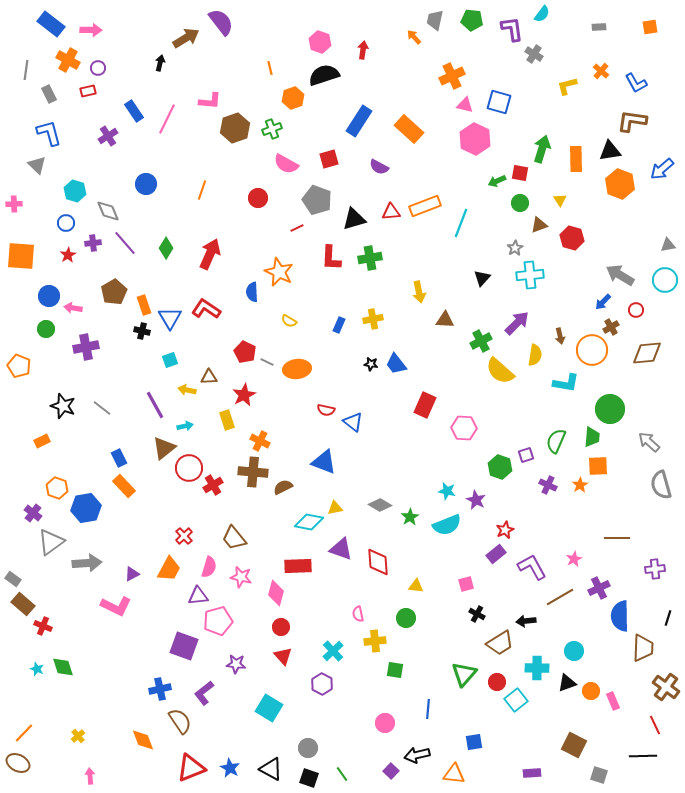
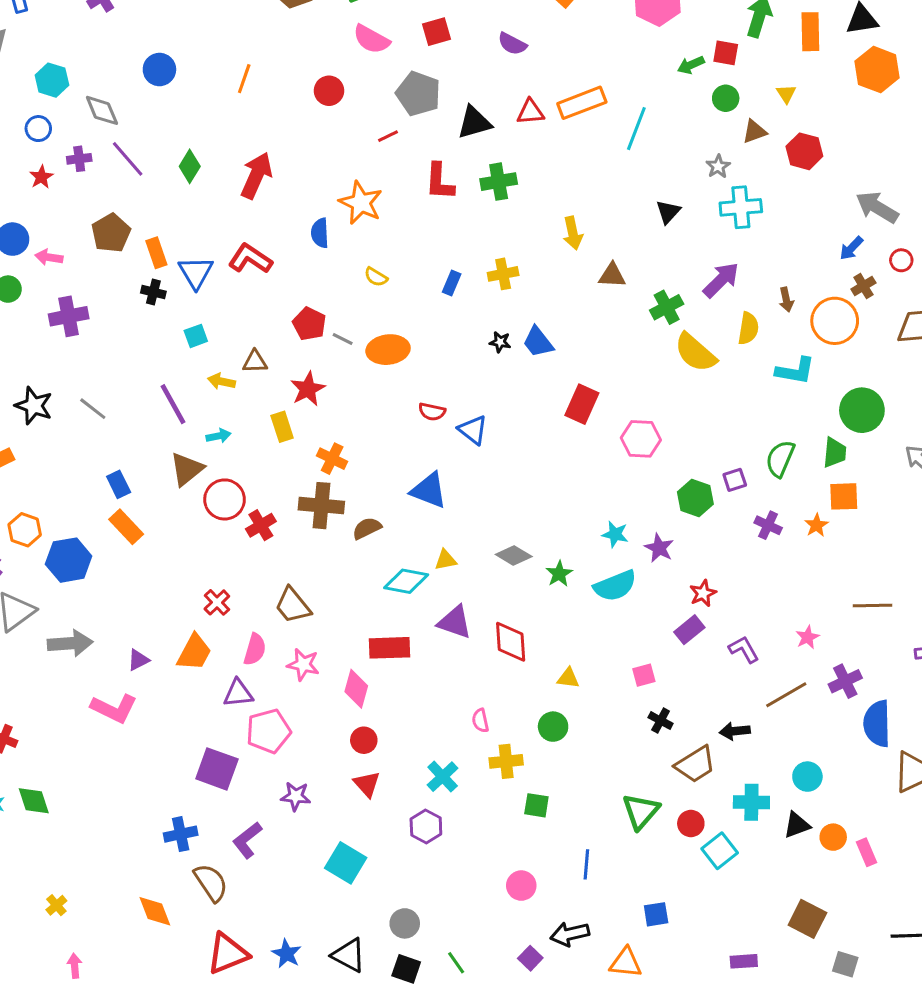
purple L-shape: (532, 567) -> (744, 649), size x0.7

